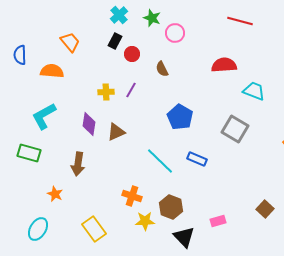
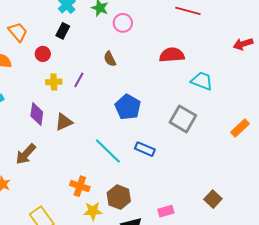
red circle: (132, 54) -> (43, 54), moved
brown arrow: (78, 164) -> (26, 154), turned 35

